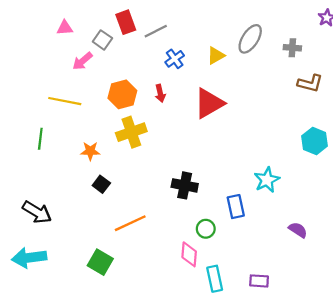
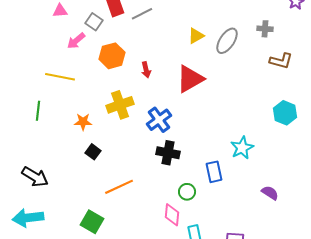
gray ellipse: (250, 39) -> (227, 41), moved
blue cross: (175, 59) -> (159, 120), moved, size x1.4
orange hexagon: (122, 94) -> (112, 56), moved

